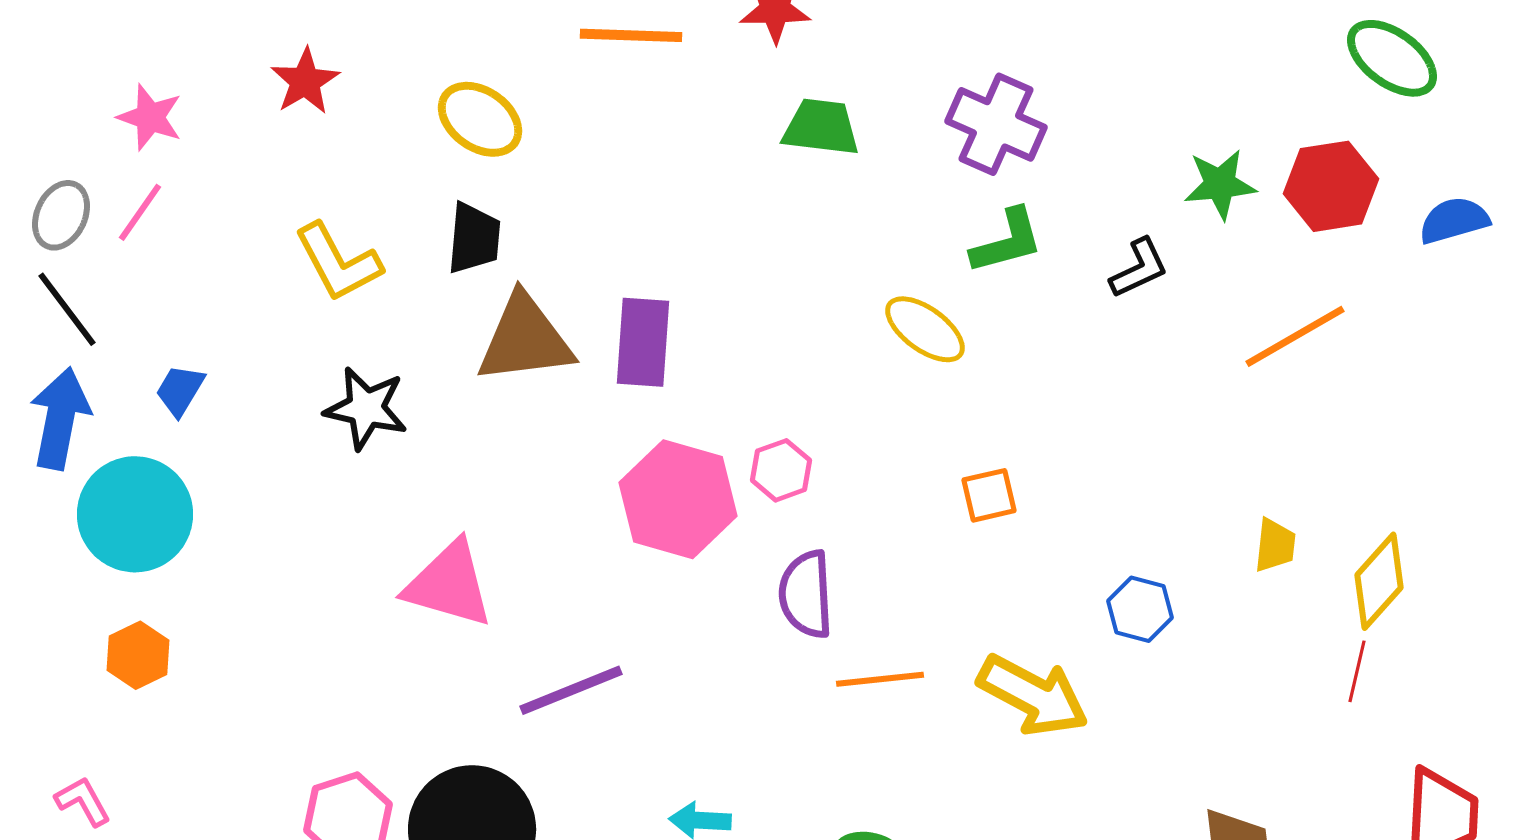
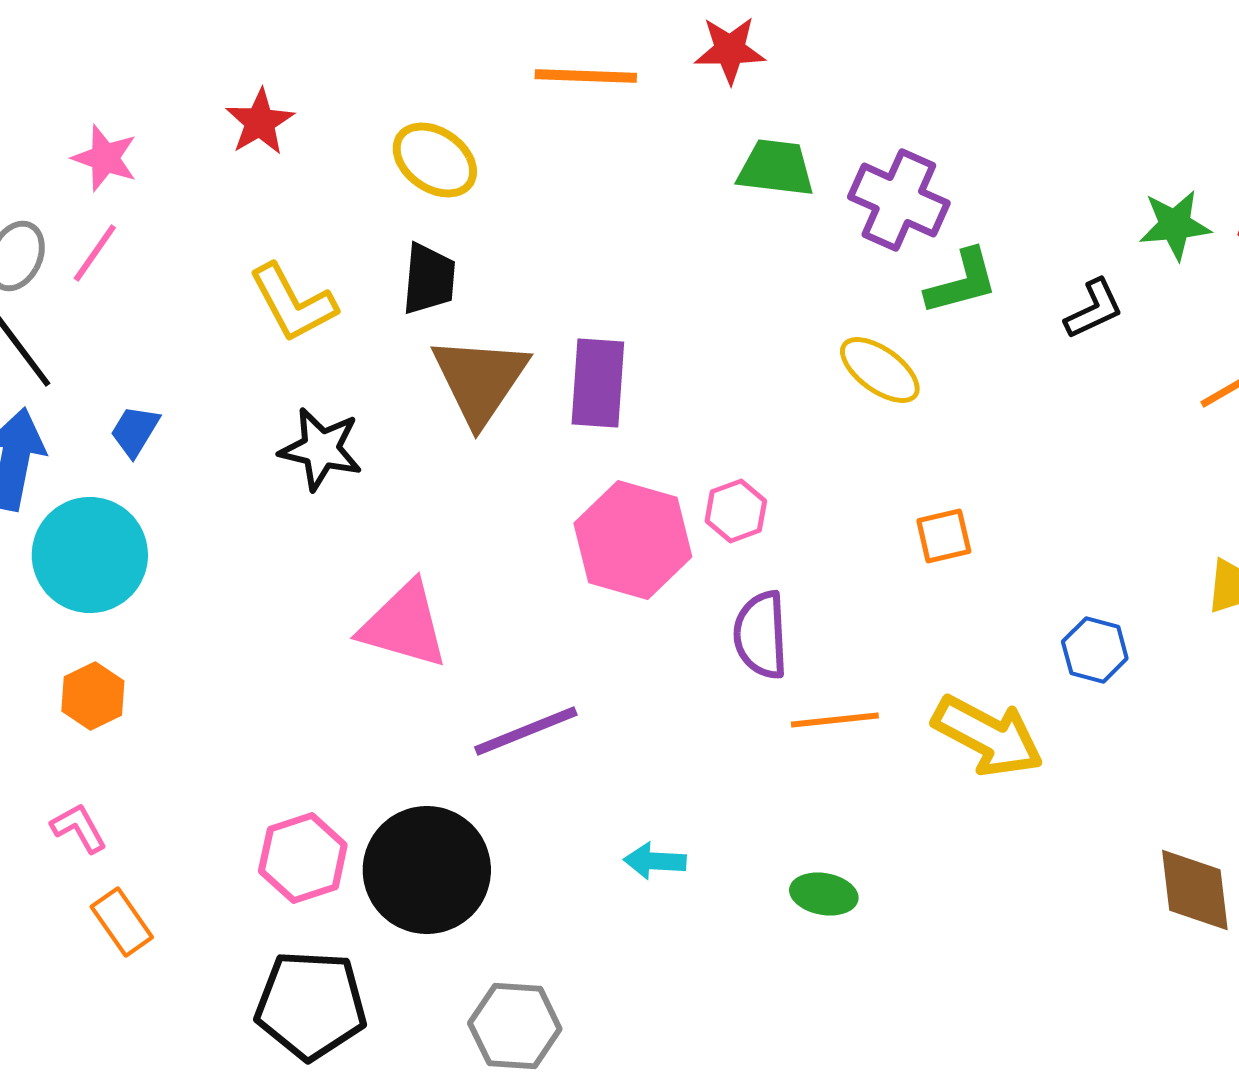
purple cross: (996, 124) -> (899, 200), moved
brown triangle: (525, 339) -> (480, 380), turned -49
pink L-shape: (83, 801) -> (79, 828), moved

